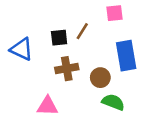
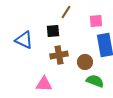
pink square: (114, 13) -> (96, 21), moved
brown line: (82, 31) -> (66, 12), moved

